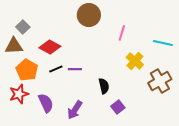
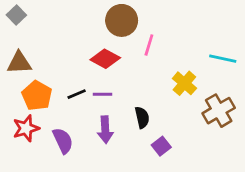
gray square: (23, 27) -> (16, 15), moved
pink line: (122, 33) -> (149, 45), moved
red diamond: (50, 47) -> (105, 59), moved
purple arrow: (75, 110) -> (105, 130), moved, turned -36

